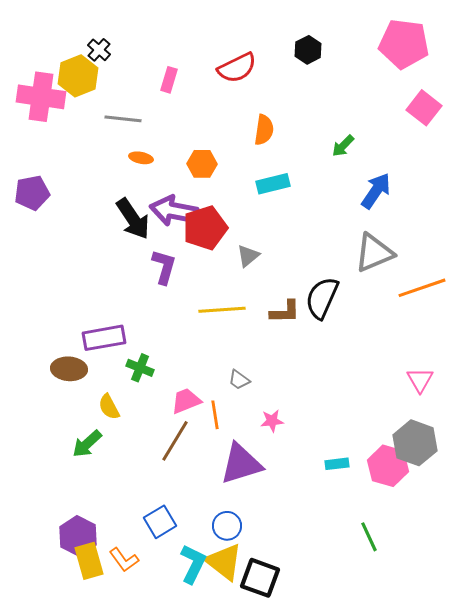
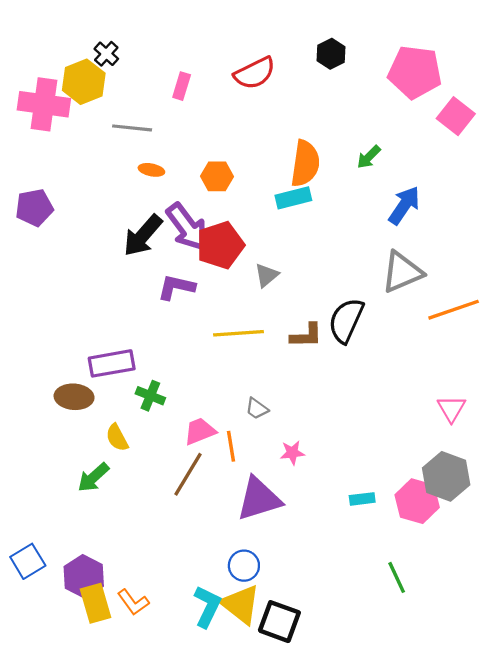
pink pentagon: (404, 44) -> (415, 72), moved
orange semicircle: (264, 130) -> (305, 163), moved, size x1.4
purple arrow: (174, 211) -> (187, 227), turned -138
black arrow: (133, 219) -> (143, 235), turned 75
purple L-shape: (164, 267) -> (176, 287), turned -93
blue square: (160, 522) -> (28, 561), moved

